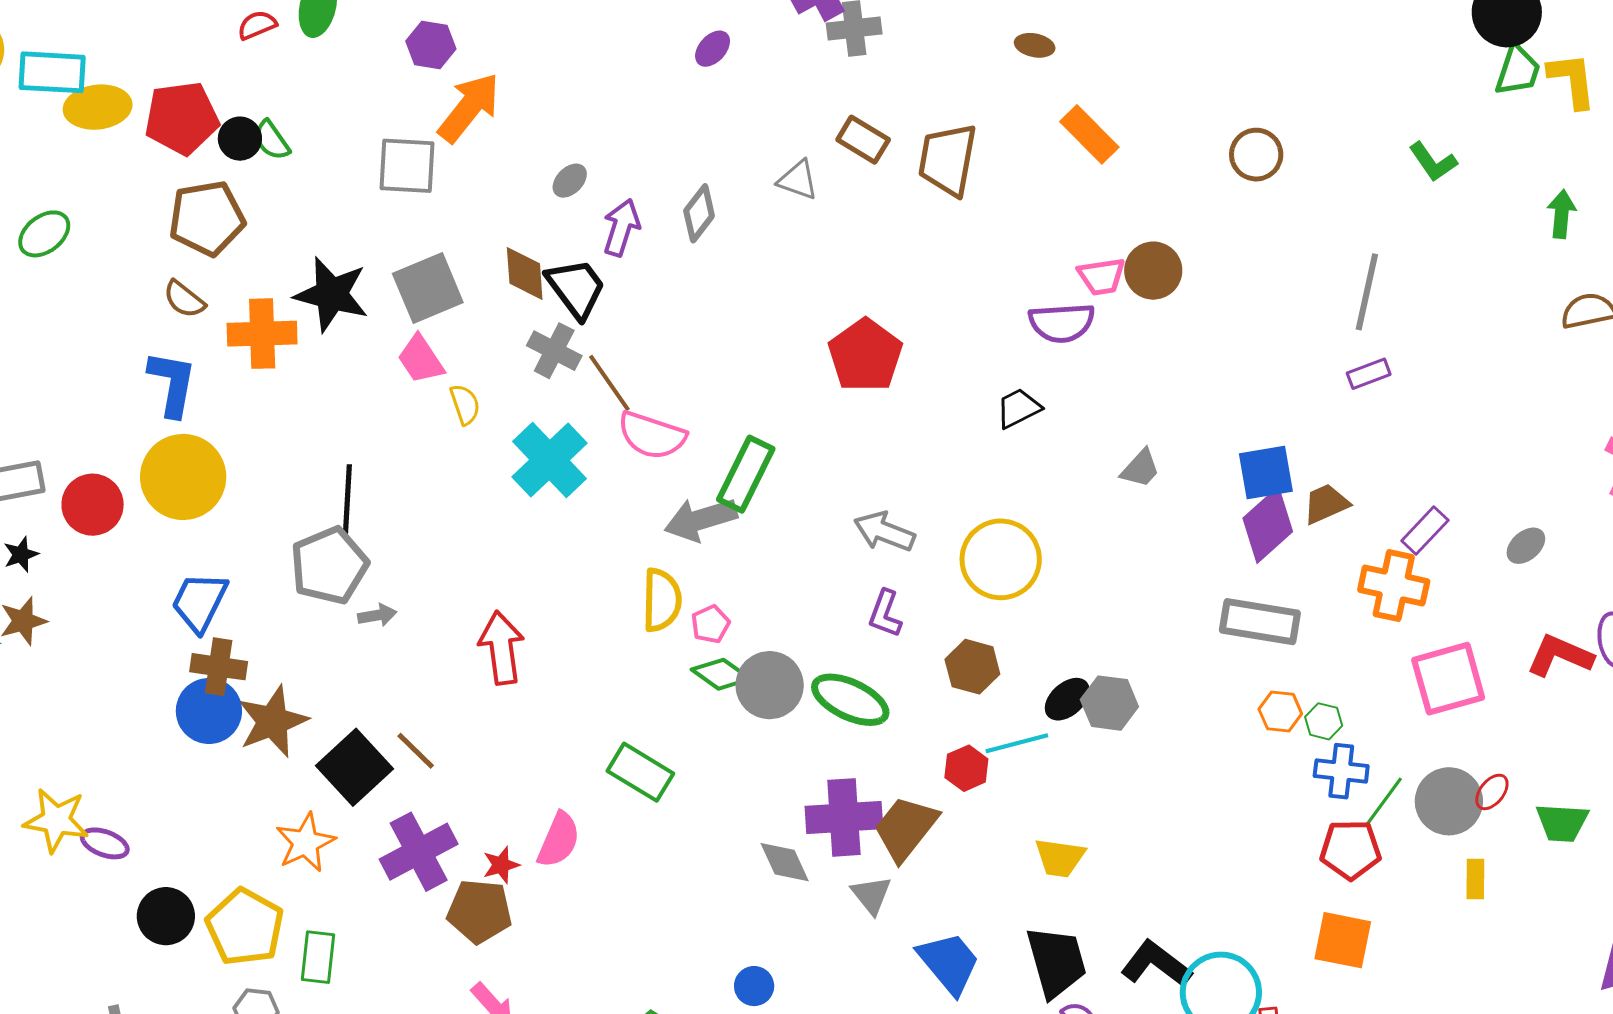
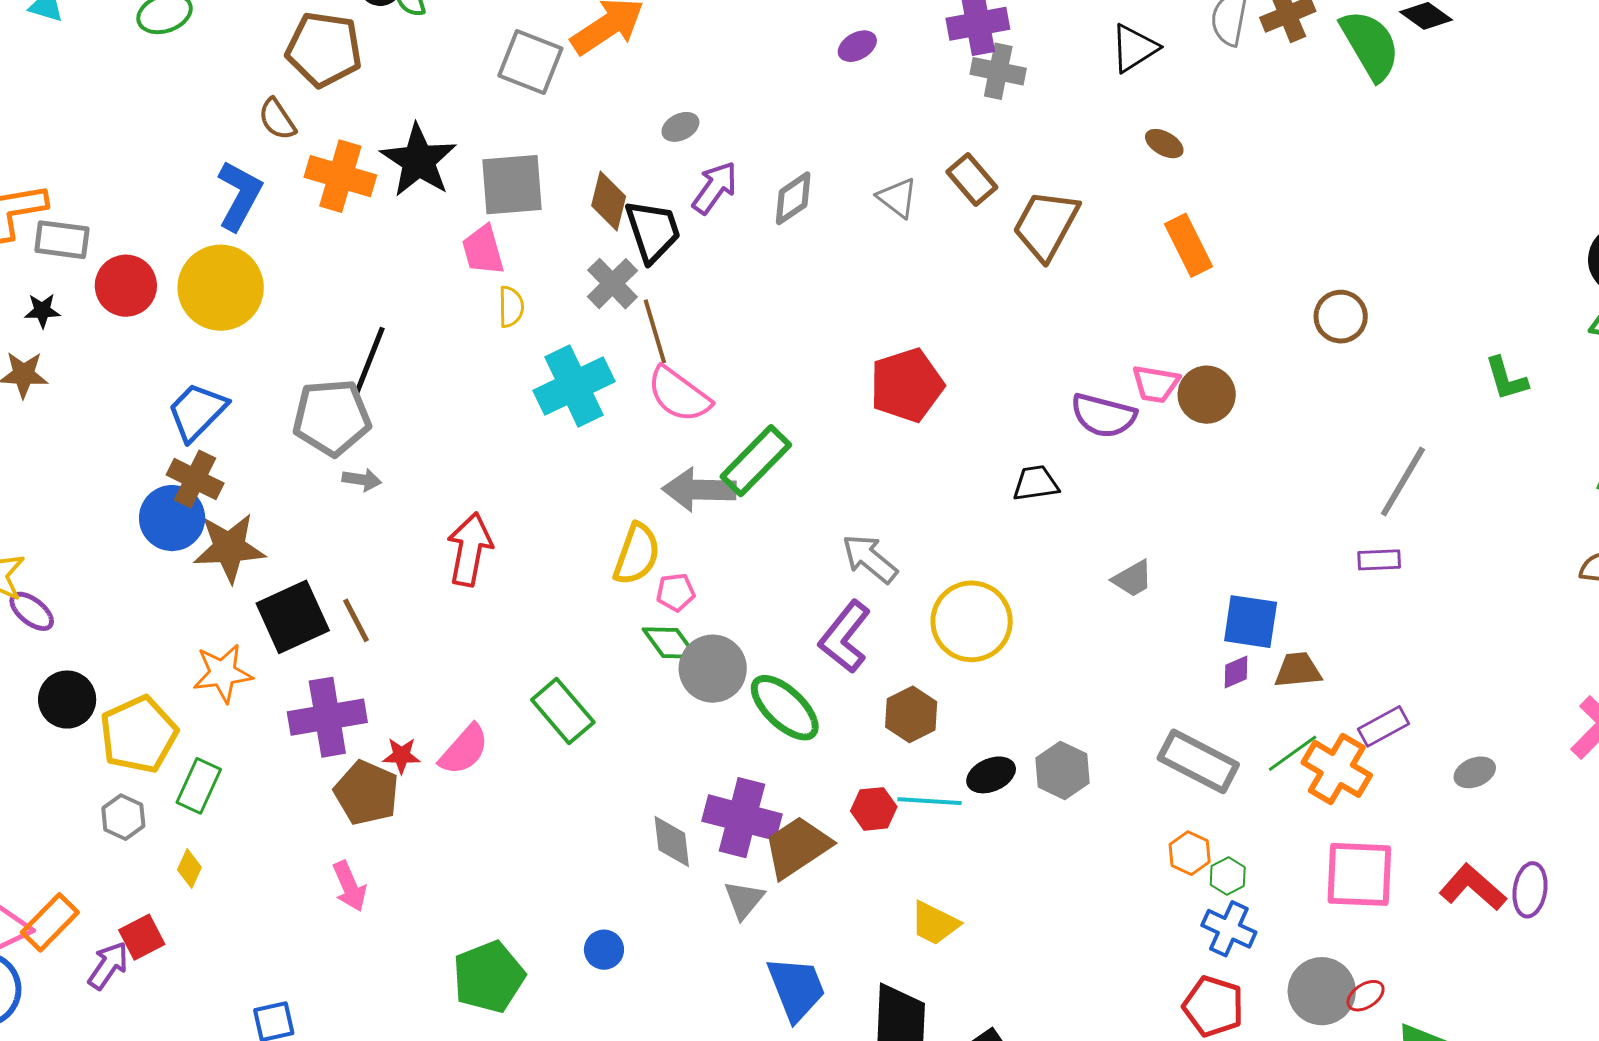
purple diamond: (1268, 525) -> (1236, 672), size x0.5
purple L-shape: (885, 614) -> (845, 637), size x1.5
gray hexagon: (1109, 703) -> (1063, 770), moved
green line: (1384, 801) -> (1293, 753), moved

